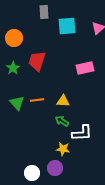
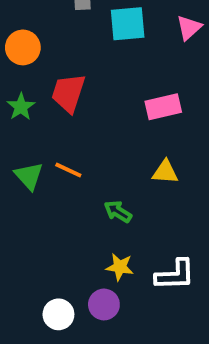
orange line: (37, 100) -> (68, 170), turned 32
yellow triangle: (63, 101) -> (165, 172), moved
white L-shape: (82, 133) -> (175, 275), moved

